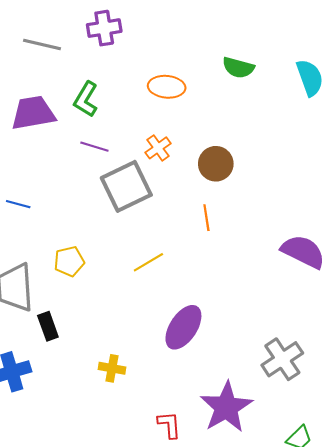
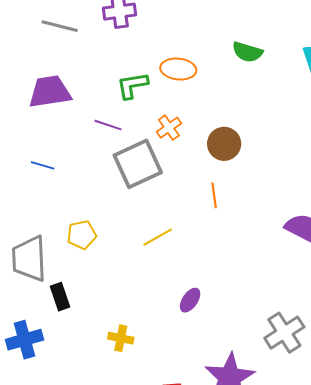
green L-shape: (86, 99) -> (132, 85), moved, turned 48
blue line: (18, 204) -> (43, 165), moved
purple ellipse: (183, 327) -> (190, 300), size x0.6

